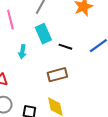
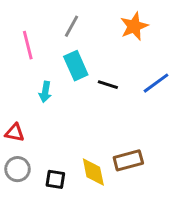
brown rectangle: (57, 75) -> (128, 160), moved

